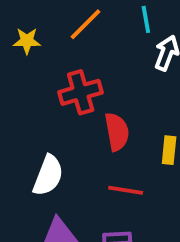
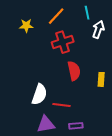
red cross: (81, 92) -> (63, 42), moved
red line: (126, 190) -> (62, 105), moved

